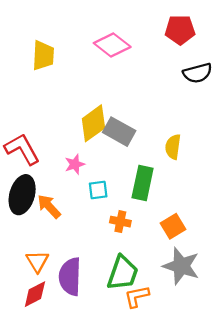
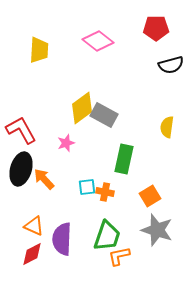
yellow semicircle: (173, 147) -> (167, 127), moved
cyan square: (98, 190) -> (87, 187), moved
orange triangle: (37, 261) -> (34, 226), turned -35

